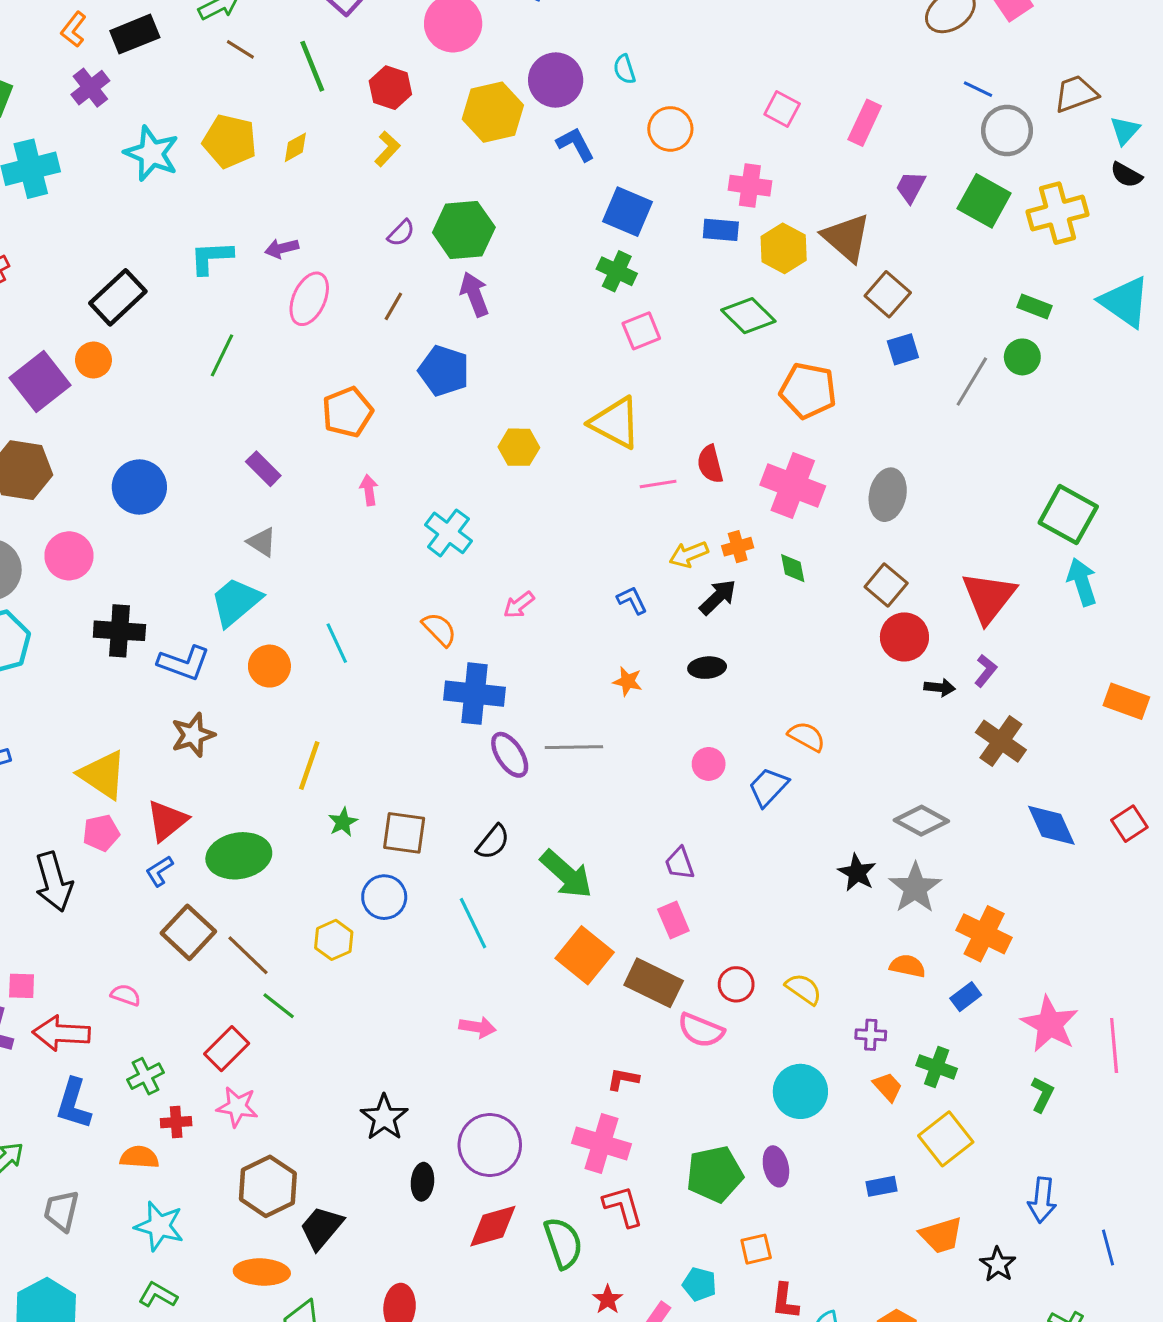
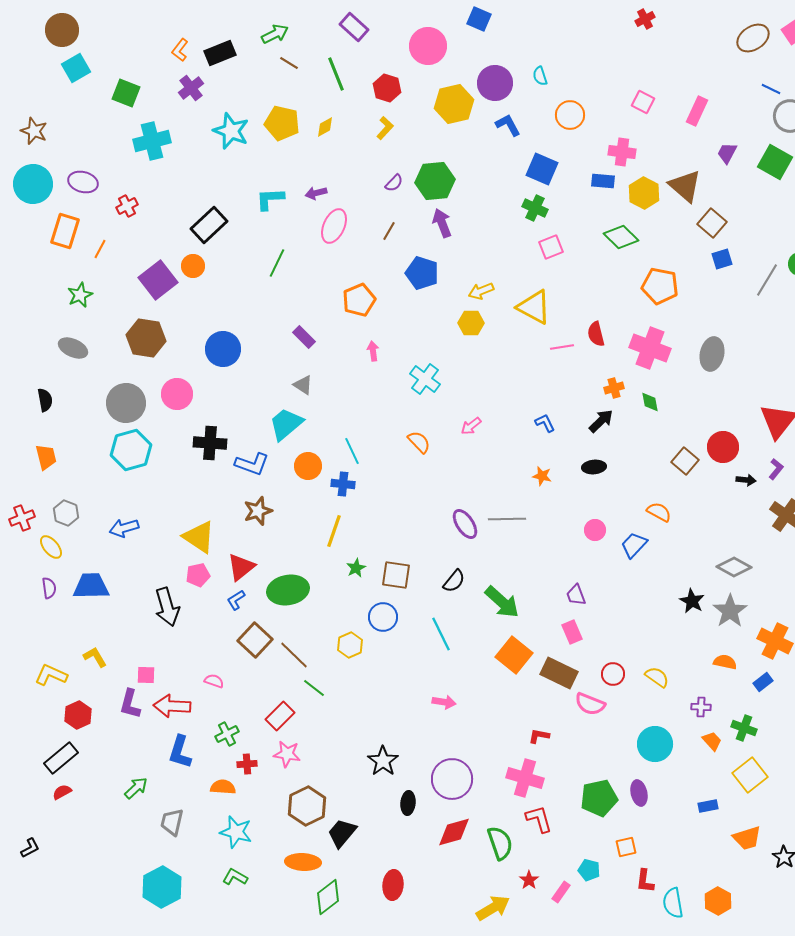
yellow arrow: (689, 554) -> (481, 291), moved
brown square: (886, 585) -> (685, 461), moved
blue cross: (474, 694) -> (343, 484), moved, size x0.6

